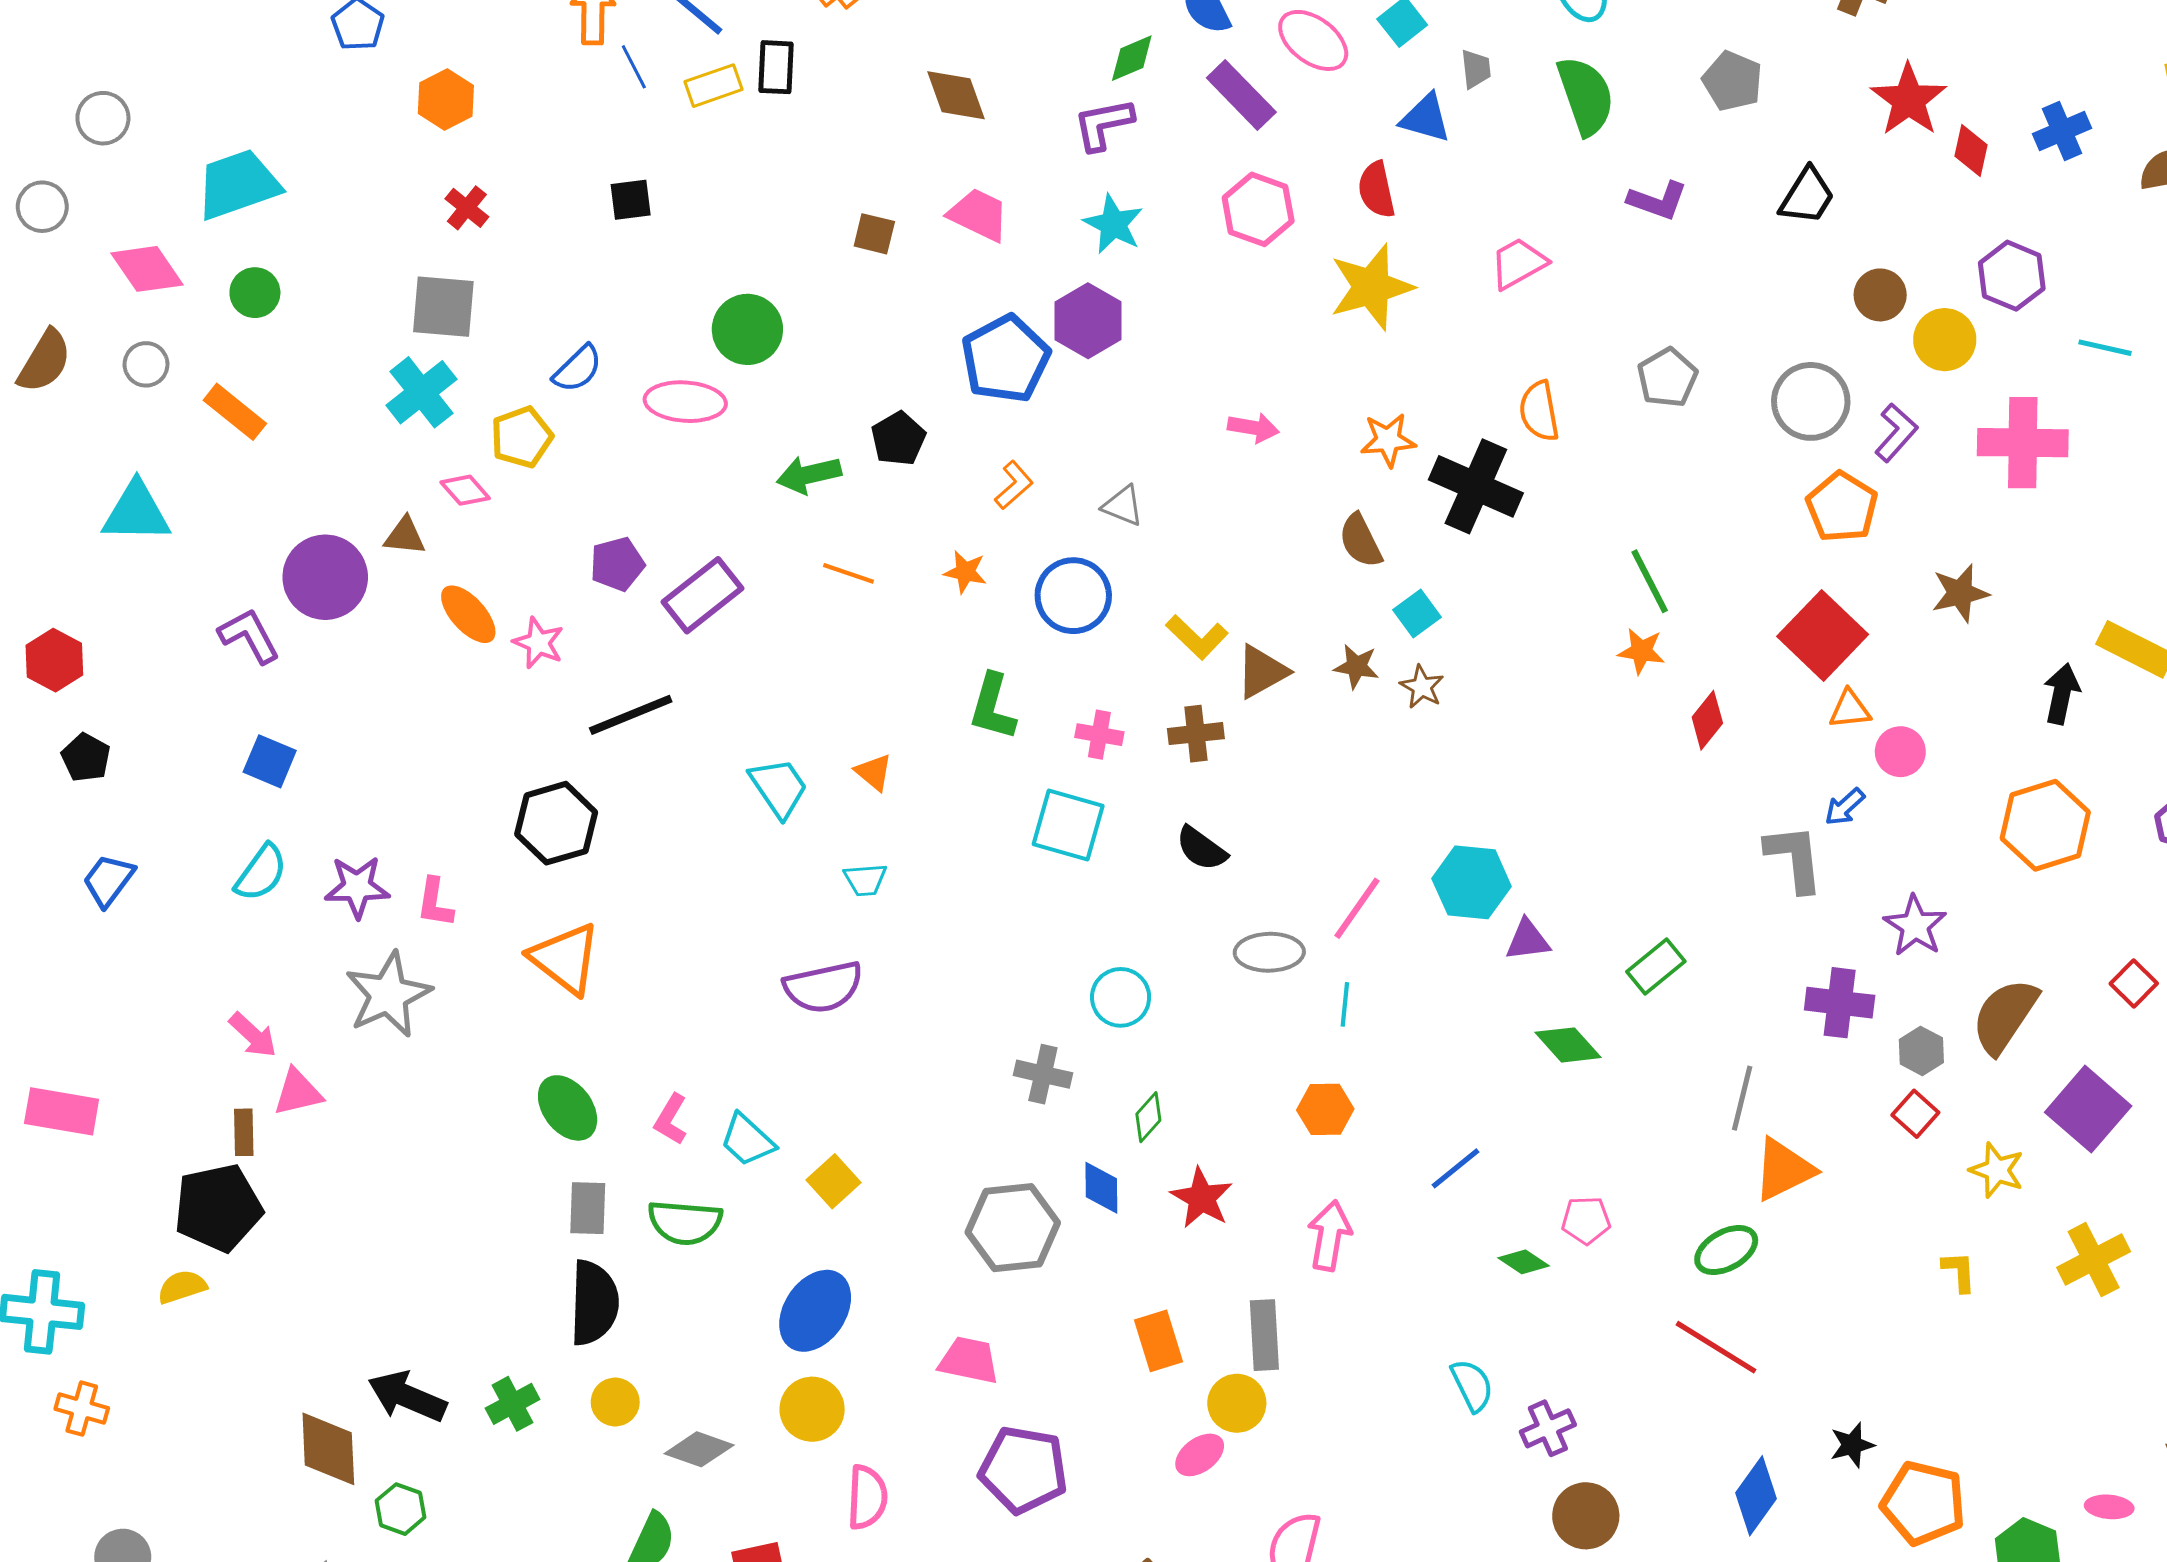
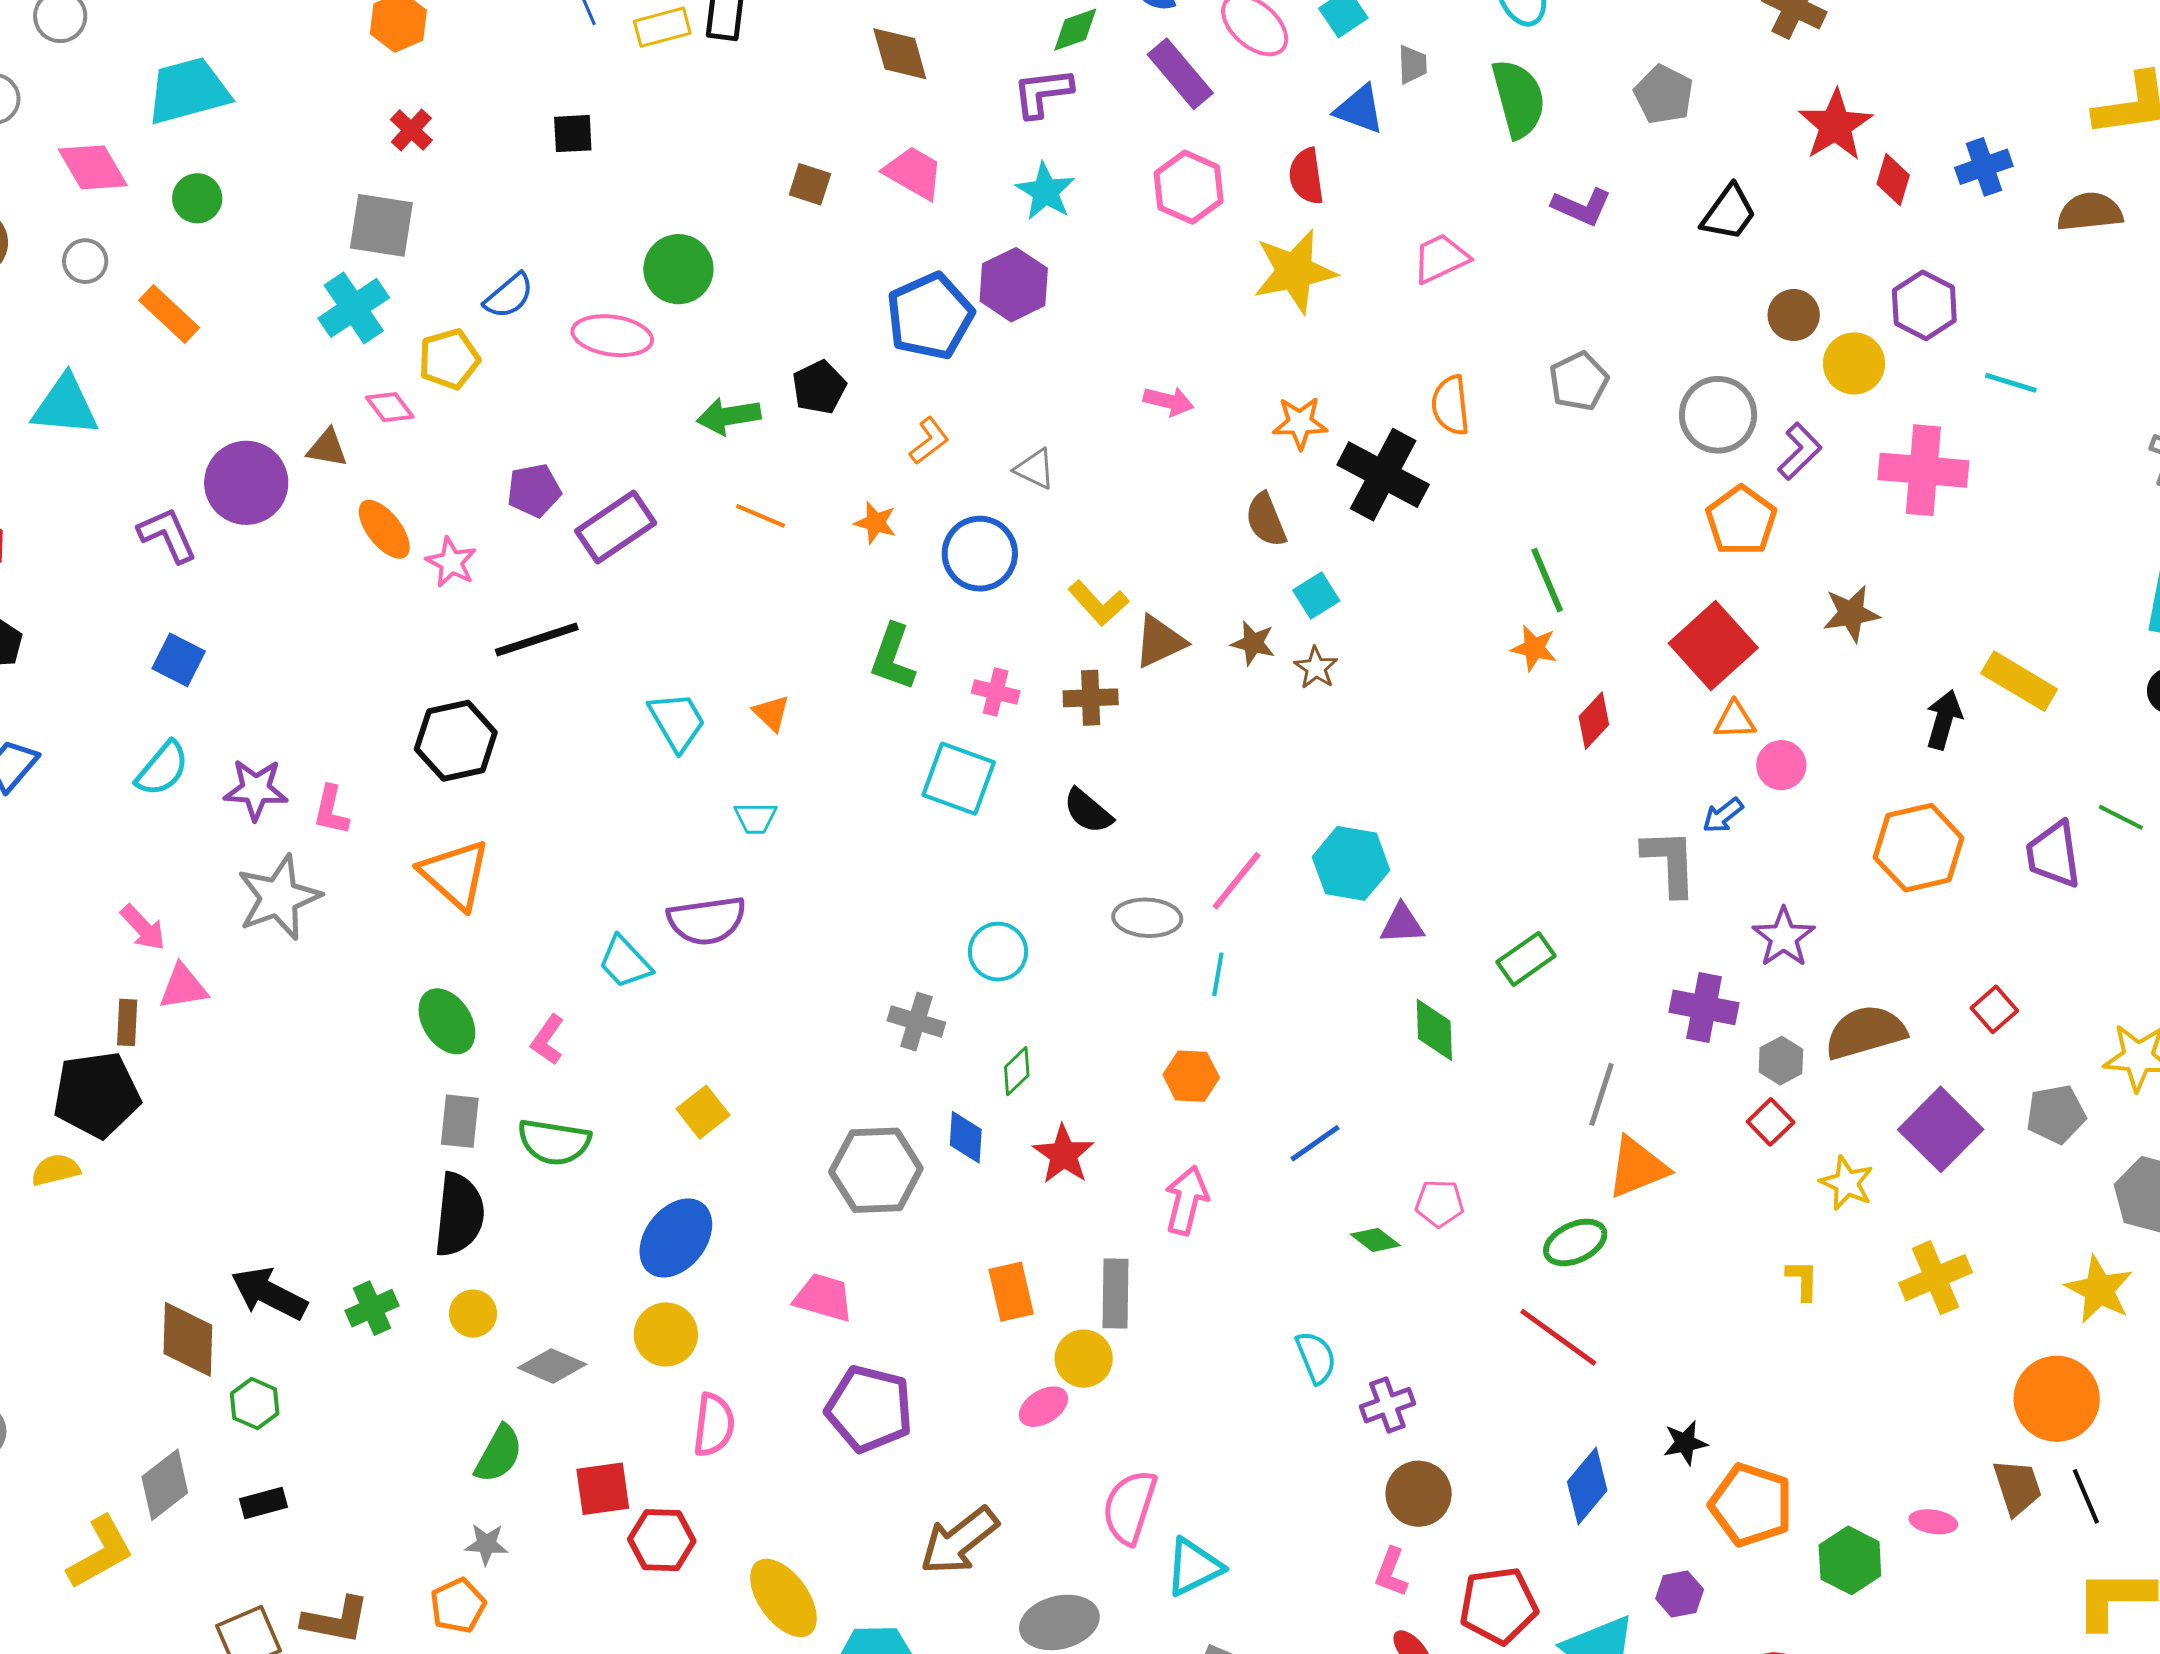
brown semicircle: (2005, 1016) -> (1865, 1032), turned 36
green diamond: (1568, 1045) -> (1434, 1030), turned 36
cyan trapezoid: (747, 1140) -> (625, 962), moved

